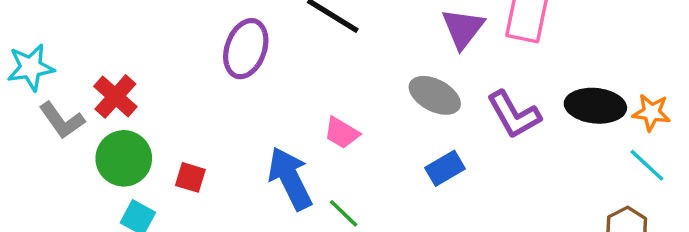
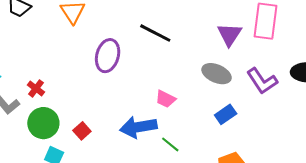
red cross: (115, 96) -> (36, 88), size x0.7
red square: (190, 177) -> (82, 131), turned 36
blue arrow: (290, 178) -> (138, 127), turned -69

